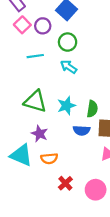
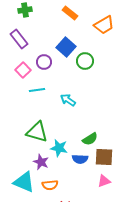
pink square: (22, 25) -> (23, 70), moved
green circle: (68, 42) -> (85, 61), moved
cyan star: (66, 106) -> (59, 148), moved, turned 30
green semicircle: (92, 109) -> (90, 139), turned 49

